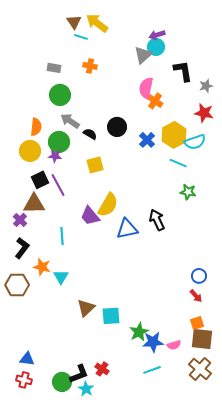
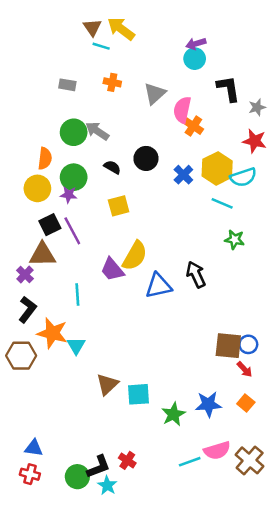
gray triangle: (143, 55) -> (155, 94), moved
green circle: (60, 95) -> (74, 132), moved
gray arrow: (70, 121) -> (97, 131), moved
orange star: (42, 267) -> (52, 333), size x1.4
orange square: (197, 323) -> (246, 403), turned -32
brown square: (202, 339) -> (228, 346), moved
blue star: (153, 342) -> (208, 404), moved
pink semicircle: (174, 345) -> (217, 450), moved, size x1.5

